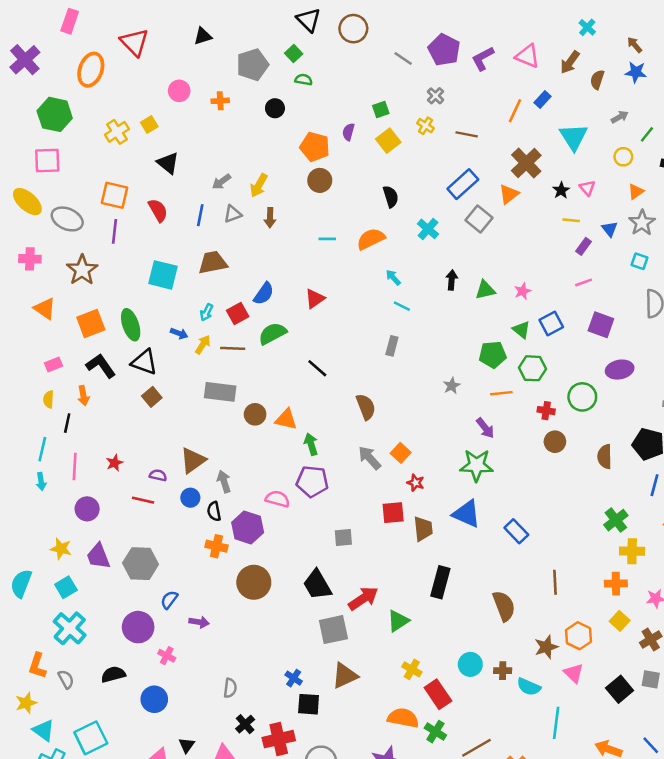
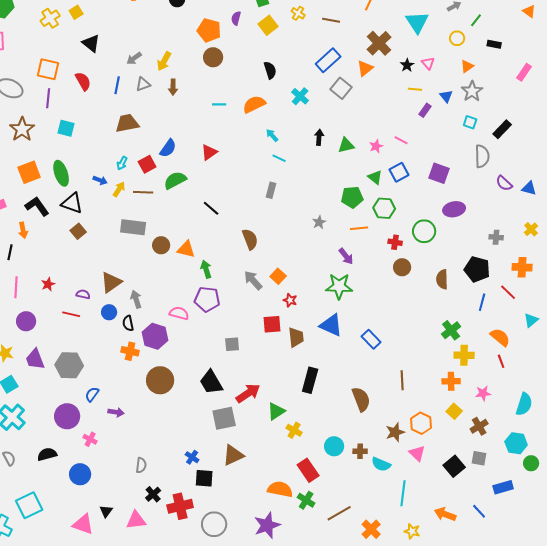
cyan square: (163, 275) -> (66, 128), moved, size x0.7
pink line: (584, 282) -> (401, 140), moved, turned 48
yellow cross: (412, 669) -> (294, 430), moved

